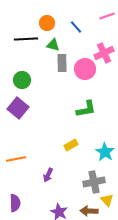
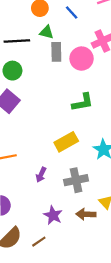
black line: (26, 39) -> (17, 41), moved
yellow rectangle: (71, 145) -> (66, 142), size x1.5
gray cross: (94, 182) -> (76, 180), moved

